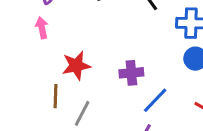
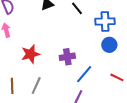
brown line: (56, 96) -> (12, 86), moved

